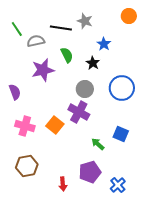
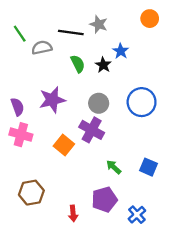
black star: (93, 63) -> (103, 65), moved
purple star: (43, 70) -> (52, 100), moved
pink cross: (25, 126) -> (21, 135), moved
blue square: (121, 134) -> (149, 167), moved

